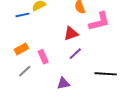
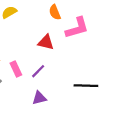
red triangle: (71, 34) -> (46, 42), turned 35
purple line: (75, 54) -> (38, 71), moved

